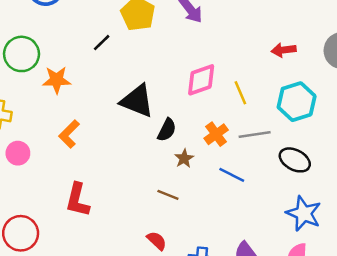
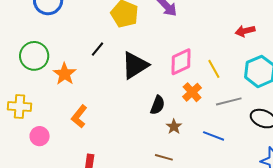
black line: (102, 43) -> (97, 49), moved
orange star: (57, 80) -> (65, 74), turned -30
black triangle: (137, 101) -> (135, 65), moved, turned -48
orange cross: (216, 134) -> (192, 92), moved

